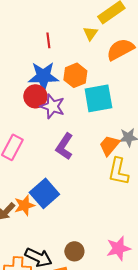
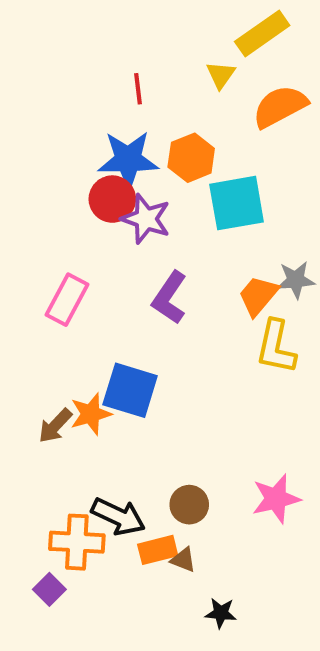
blue square: (44, 193) -> (130, 390), turned -32

